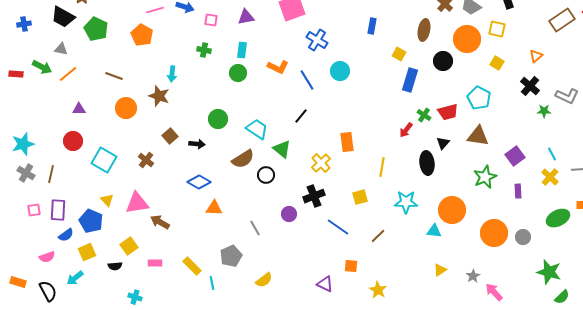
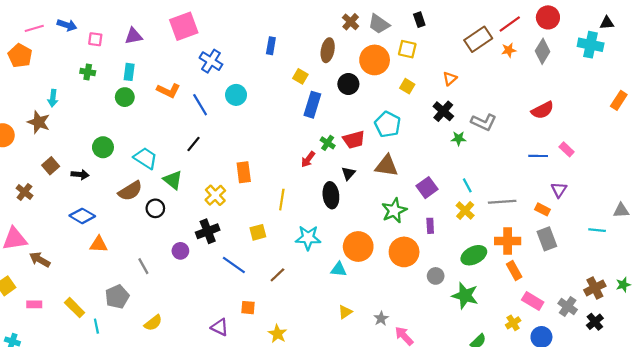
orange circle: (494, 233) -> (404, 252), moved
green star: (549, 272) -> (465, 296), moved

